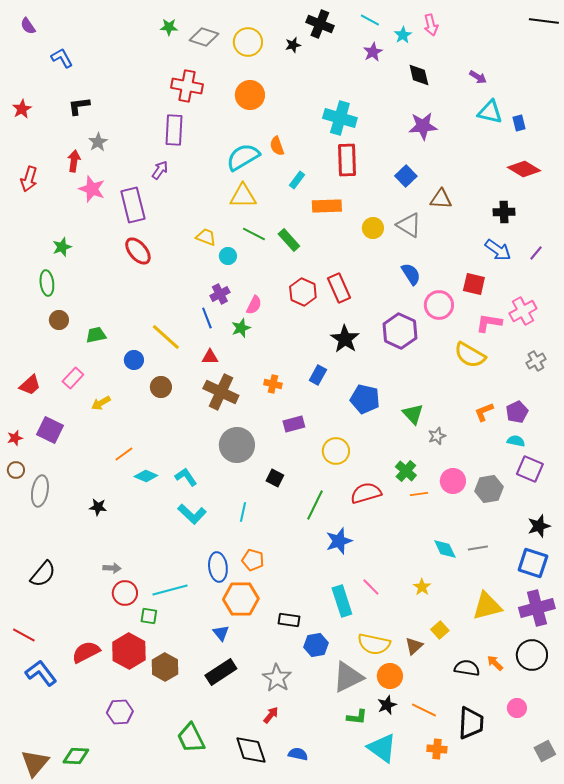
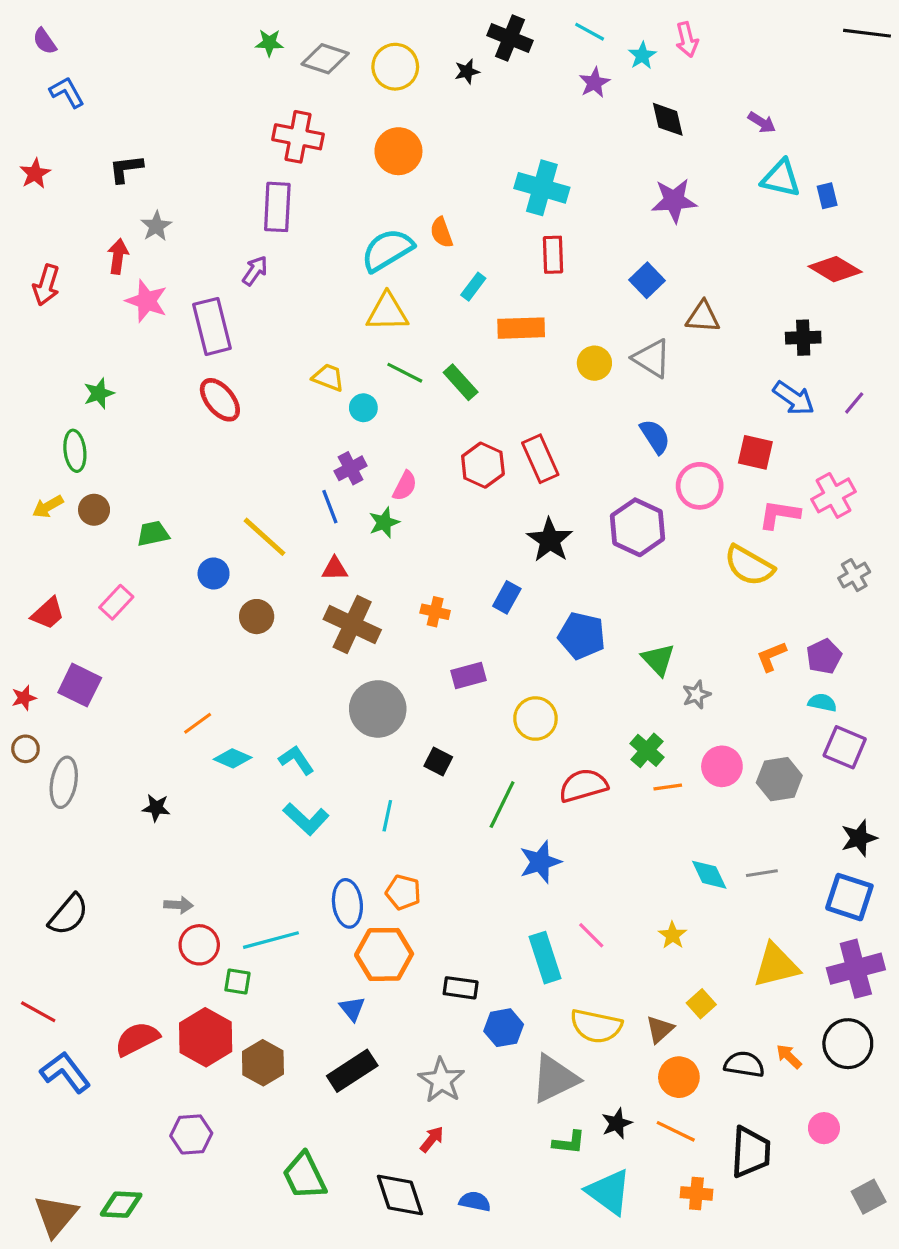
blue L-shape: (62, 58) -> (67, 92), moved
red rectangle: (347, 160) -> (553, 255), size x0.7
yellow arrow: (101, 403) -> (48, 507), moved
orange circle: (390, 676) -> (679, 1077), moved

